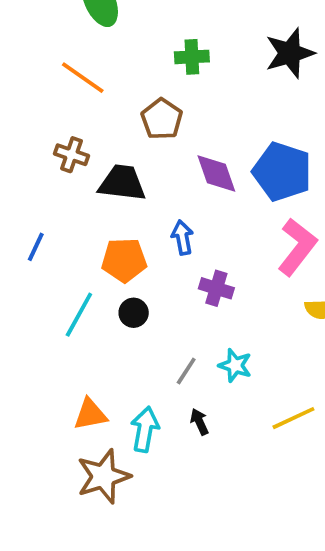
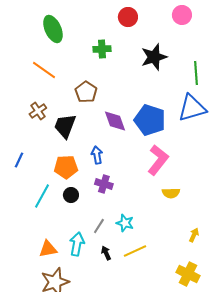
green cross: (192, 57) -> (102, 49), moved
brown cross: (71, 155) -> (38, 111), turned 36
black trapezoid: (122, 183) -> (65, 126), turned -76
purple cross: (216, 288) -> (104, 184), moved
yellow line: (293, 418) -> (135, 251), moved
cyan arrow: (145, 429) -> (77, 244), moved

